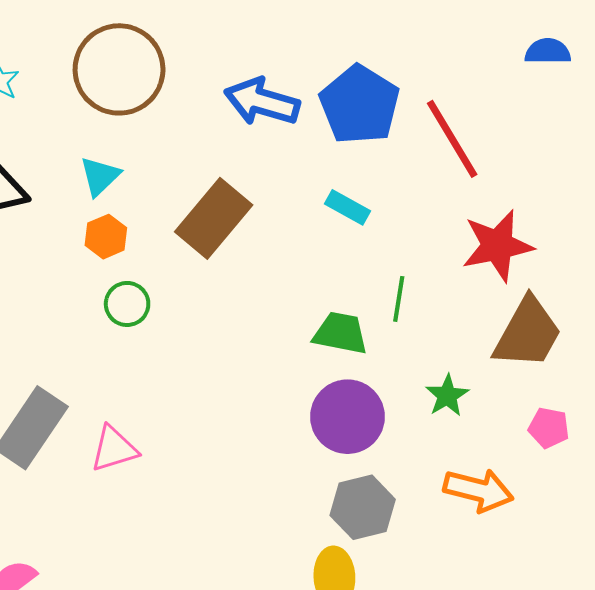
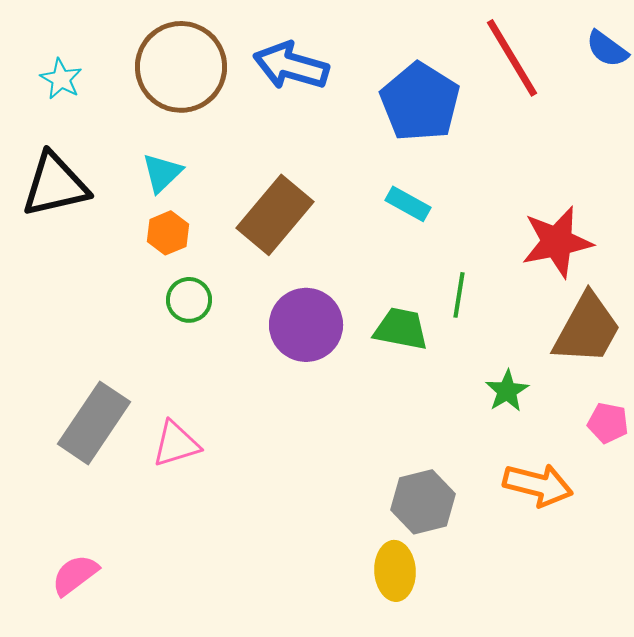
blue semicircle: (548, 51) -> (607, 49), turned -144
blue arrow: (262, 102) -> (291, 66), moved
red line: (452, 139) -> (512, 58), moved
purple circle: (347, 417) -> (306, 325), moved

